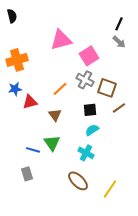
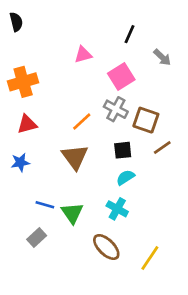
black line: (119, 24) -> (129, 34), moved
pink triangle: (61, 40) -> (83, 55), size x0.6
blue star: (15, 89) -> (20, 162), moved
red triangle: (30, 102) -> (27, 124), moved
brown triangle: (55, 115) -> (75, 157), size x1.5
green triangle: (52, 143) -> (72, 213), moved
gray rectangle: (27, 174) -> (37, 237), turned 64

